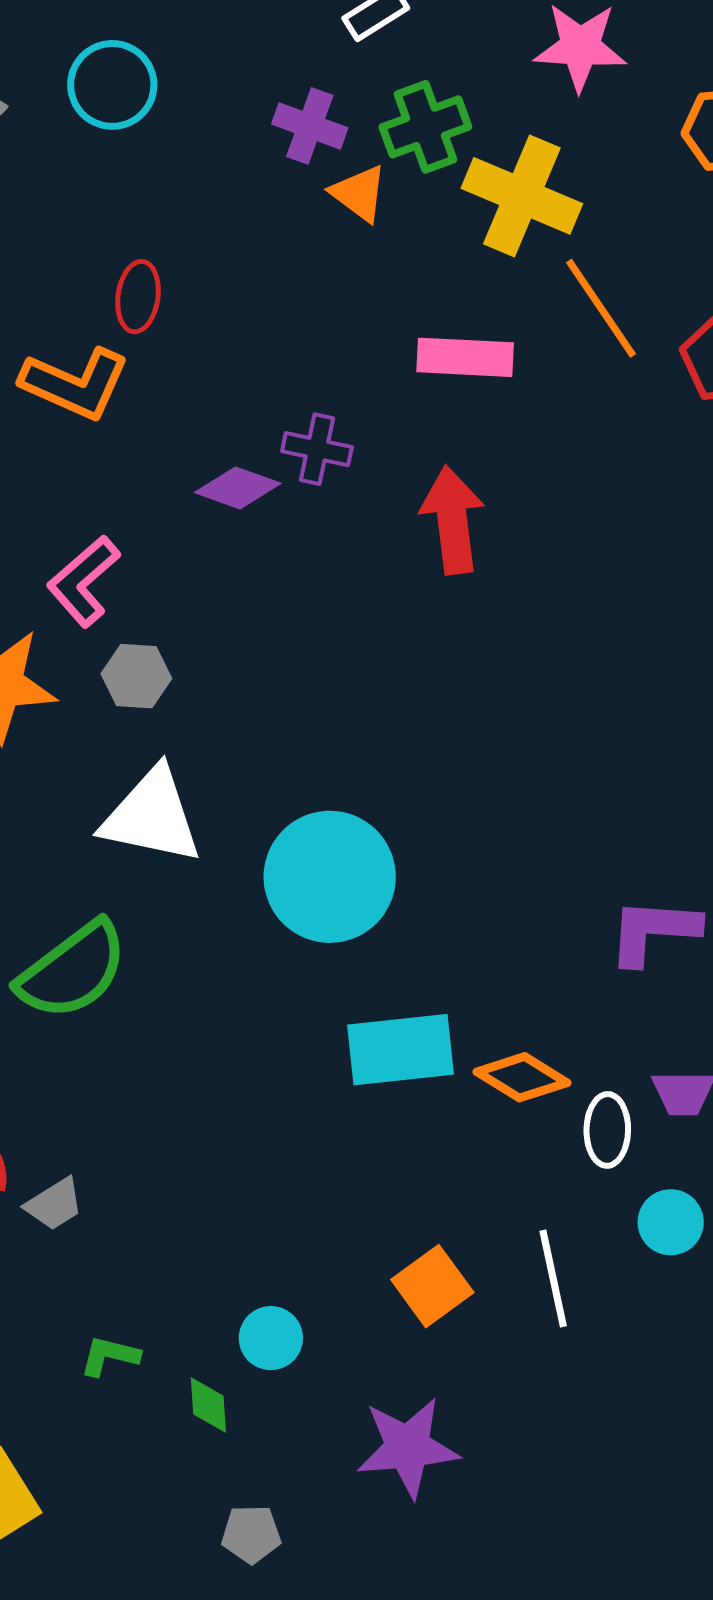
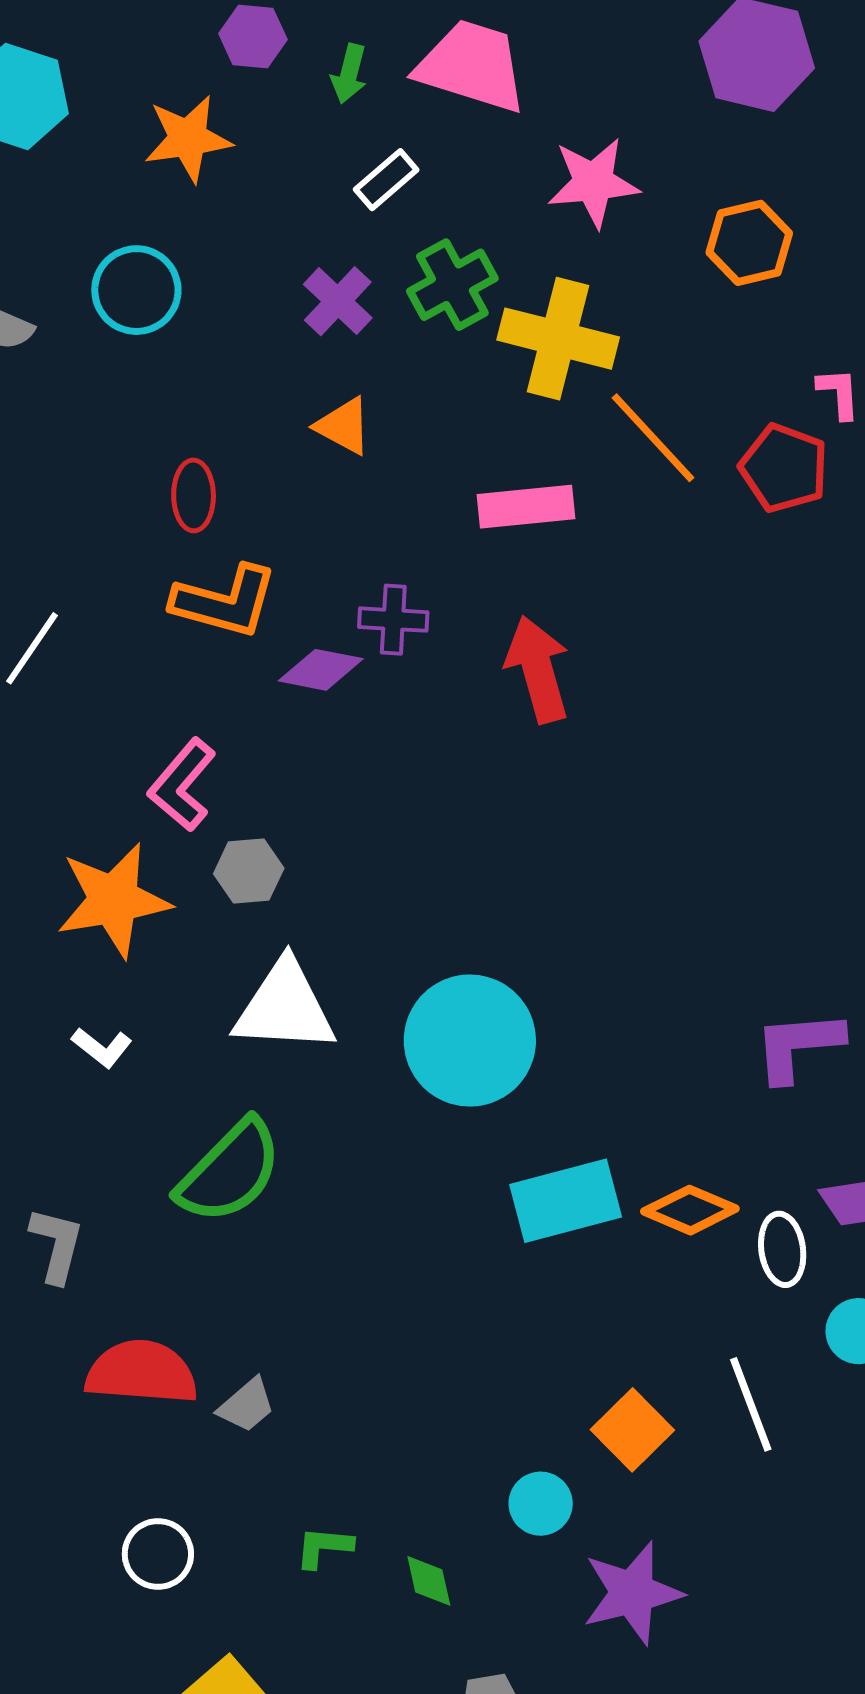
purple cross: (310, 126) -> (338, 301), turned 32
orange triangle: (359, 193) -> (344, 426), moved
orange L-shape: (75, 384) -> (225, 602), moved
cyan circle: (271, 1338) -> (541, 1504), moved

